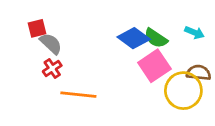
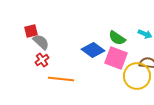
blue diamond: (134, 38) -> (93, 50), moved
pink square: (154, 66) -> (116, 58), turned -35

